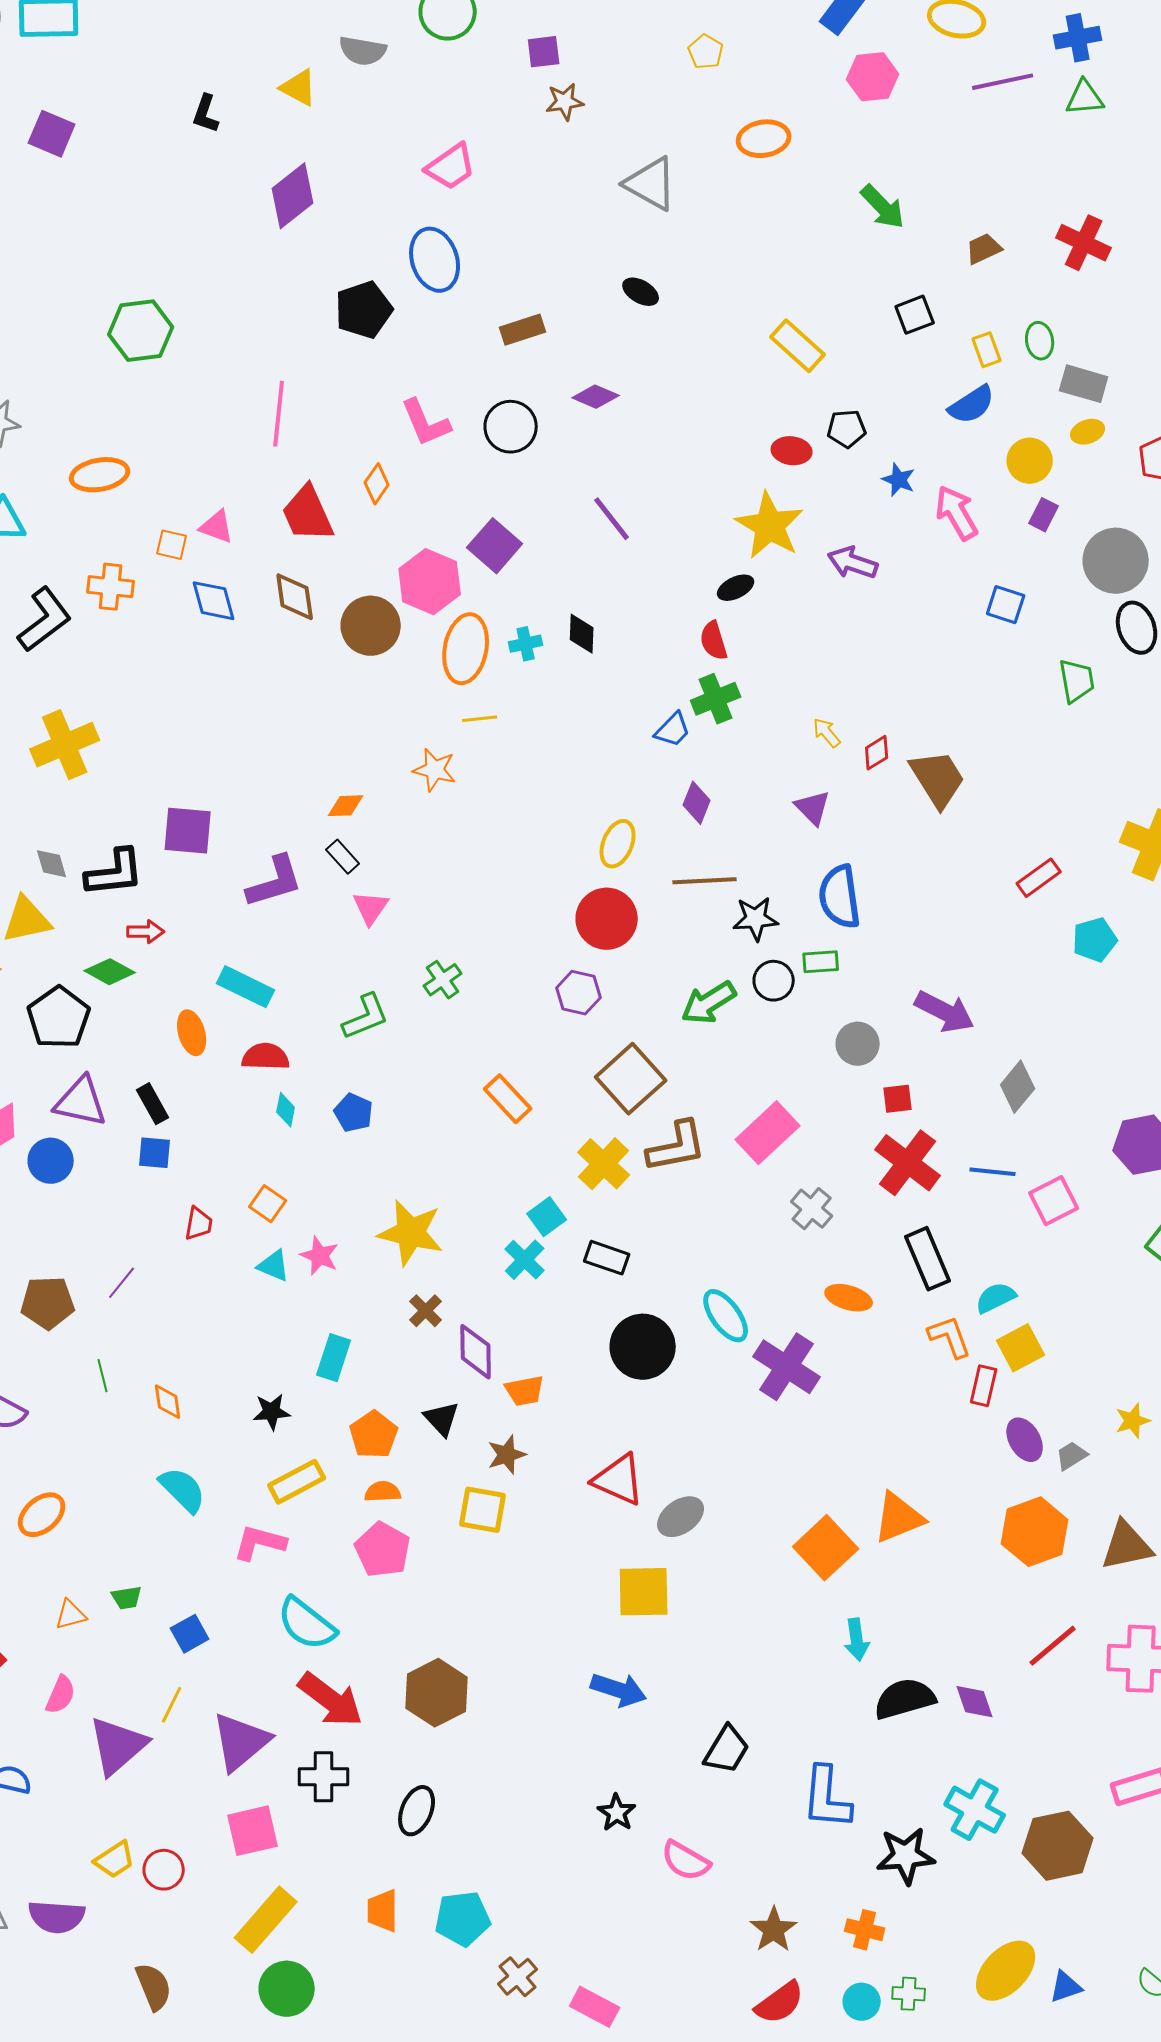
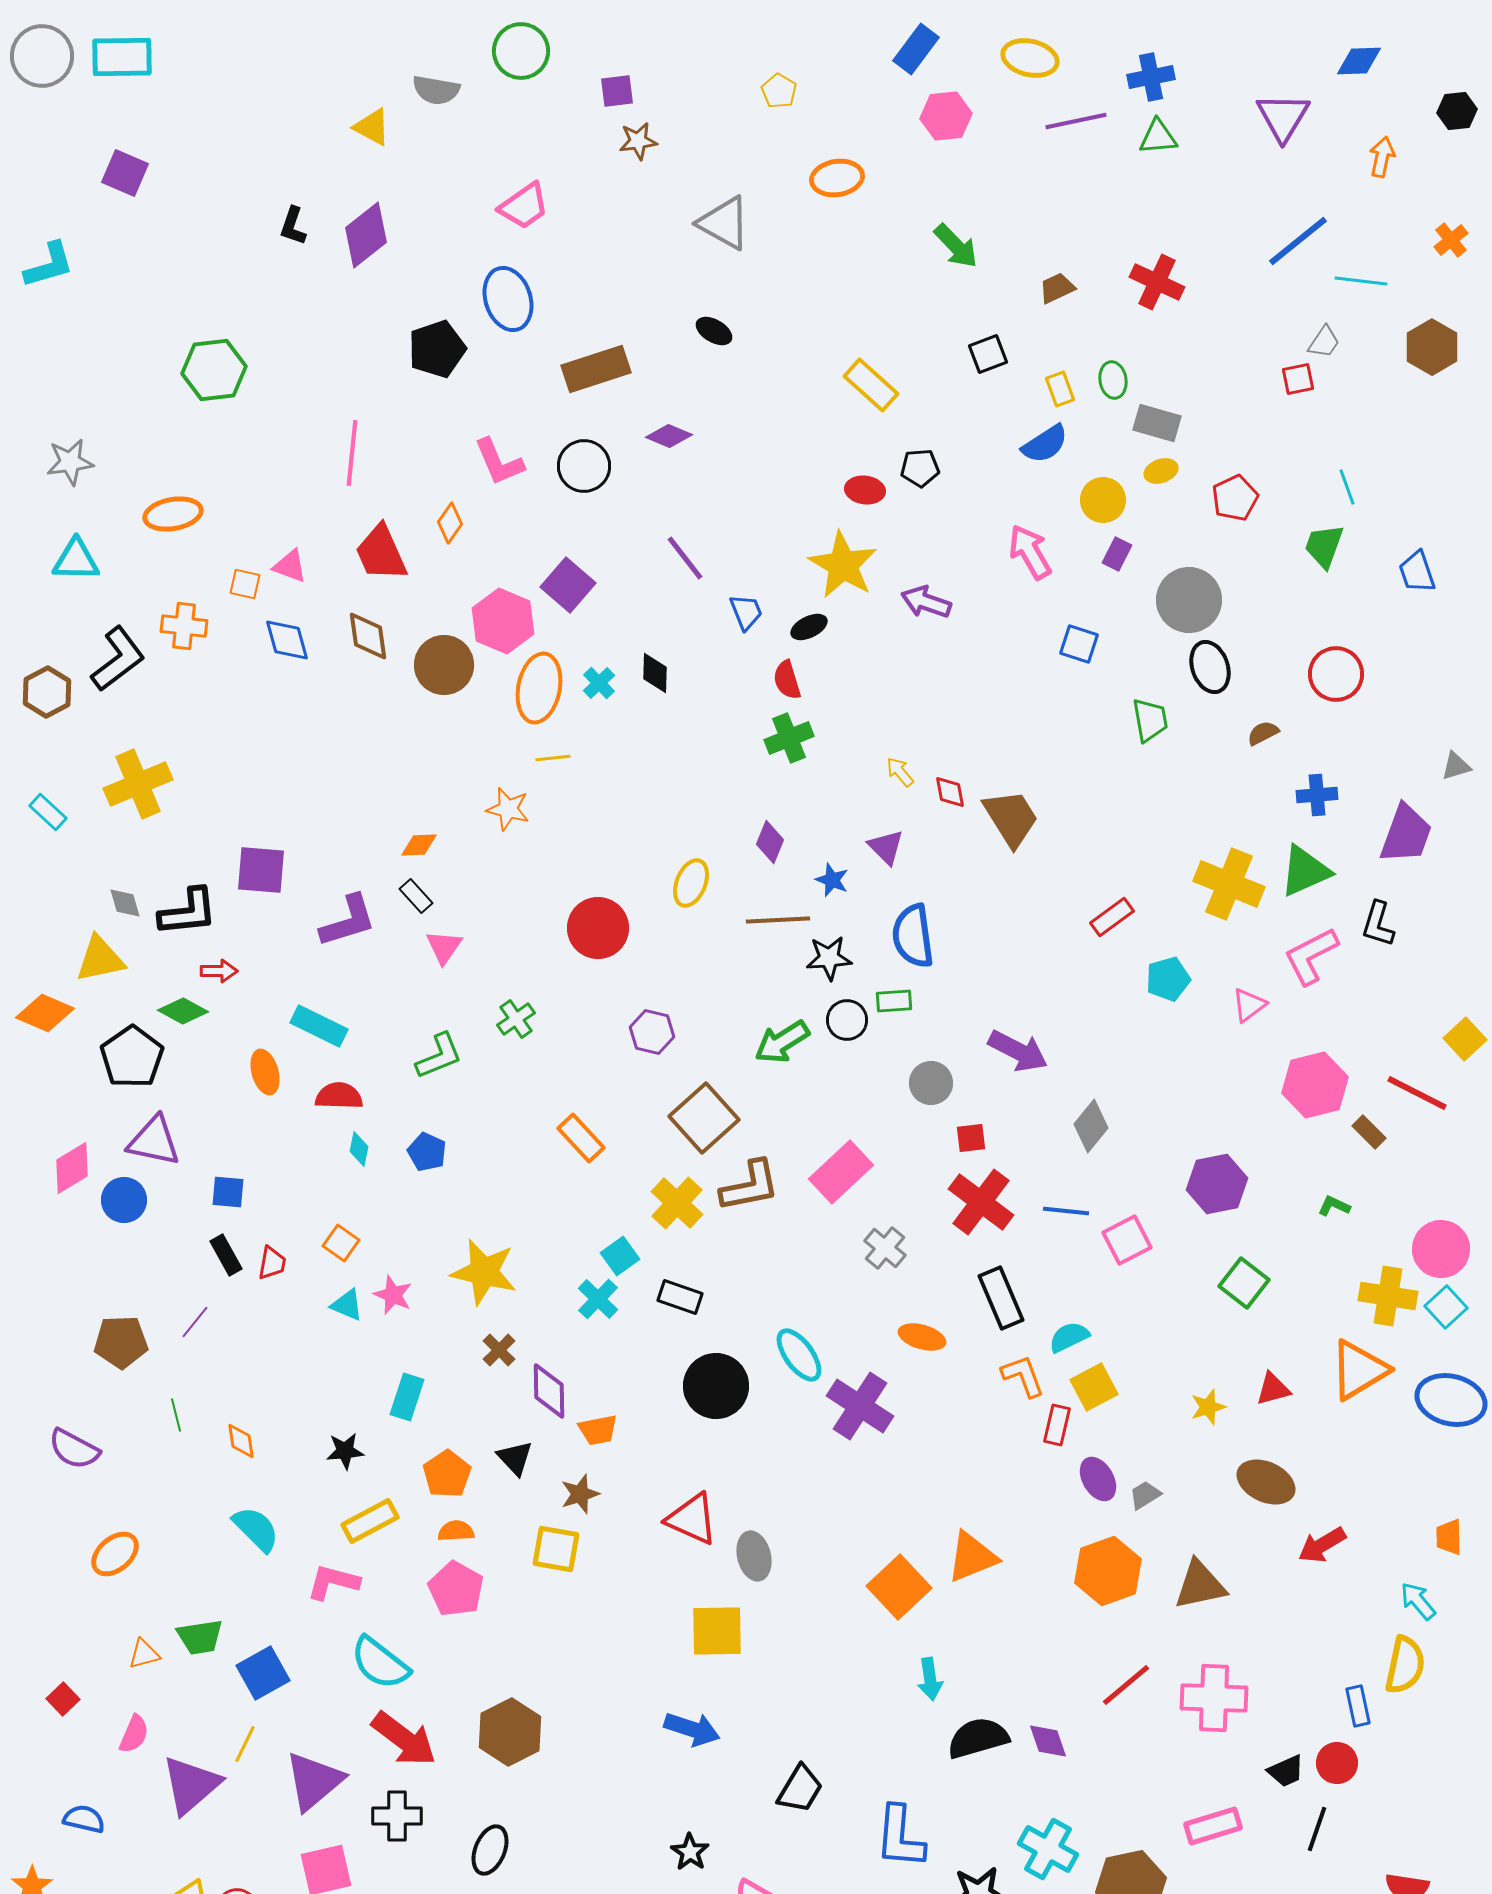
black L-shape: (206, 114) -> (293, 226), moved
brown rectangle: (523, 330) -> (596, 369), size x1.5
blue star: (899, 480) -> (832, 880), moved
cyan cross: (526, 644) -> (599, 683), turned -32
blue trapezoid: (673, 730) -> (746, 612), moved, turned -66
red diamond: (877, 753) -> (950, 792), turned -69
red circle: (607, 919) -> (598, 928), moved
black rectangle: (153, 1104) -> (226, 1255), moved
yellow star: (1133, 1421) -> (1208, 1407), moved
gray ellipse: (681, 1517) -> (754, 1556), turned -69
green trapezoid: (127, 1598) -> (200, 1637), size x1.5
blue square: (190, 1634) -> (263, 1673), size x1.4

